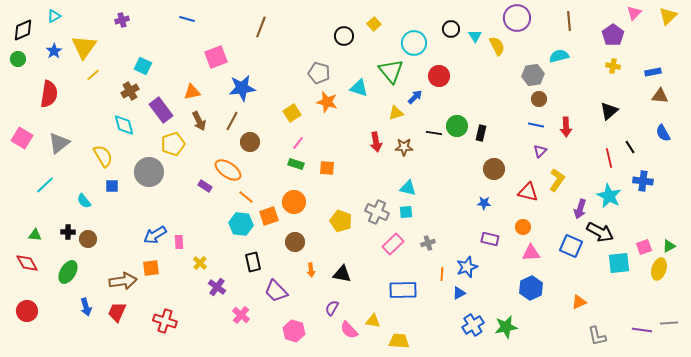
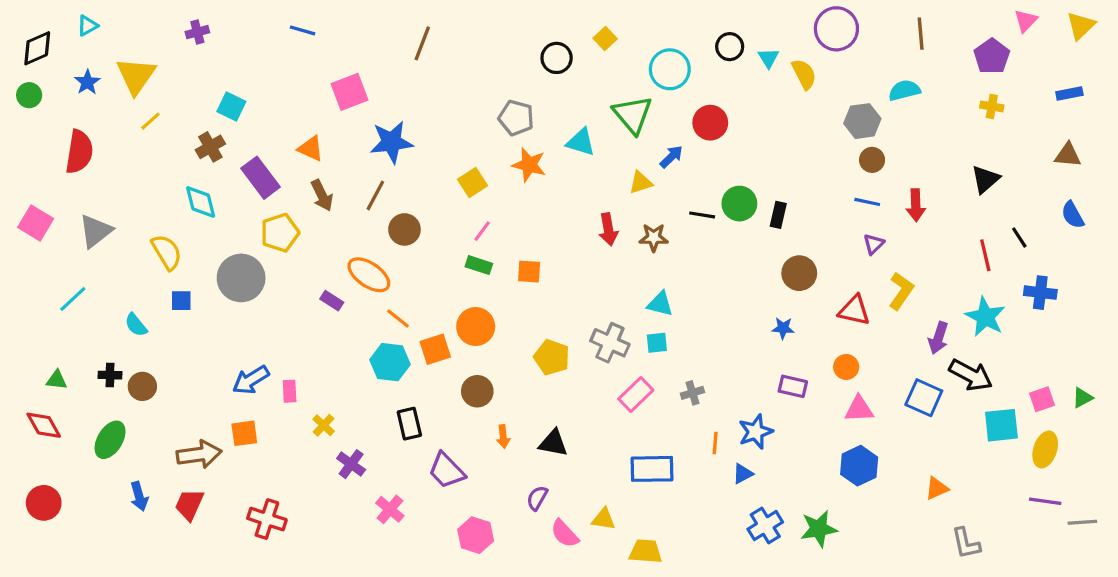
blue rectangle: (653, 72) -> (1069, 94), moved
orange triangle: (192, 92) -> (311, 149), turned 36
yellow ellipse: (659, 269) -> (1045, 449), moved
purple line: (642, 330) -> (1045, 501), moved

